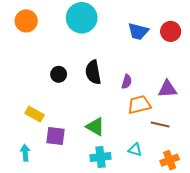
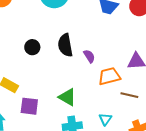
purple semicircle: (127, 82) -> (89, 56), moved, turned -48
cyan triangle: (135, 150) -> (105, 119), turned 48

